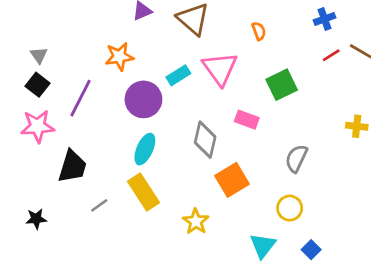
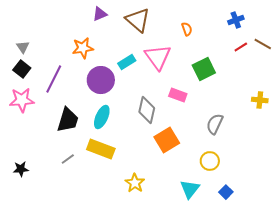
black trapezoid: (72, 166) -> (68, 120), moved
yellow rectangle: (143, 192) -> (101, 149), turned -36
yellow star: (196, 221) -> (135, 183), moved

